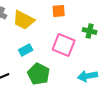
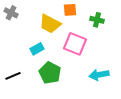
yellow trapezoid: (24, 20) -> (50, 24), moved
green cross: (90, 31) -> (97, 20), moved

